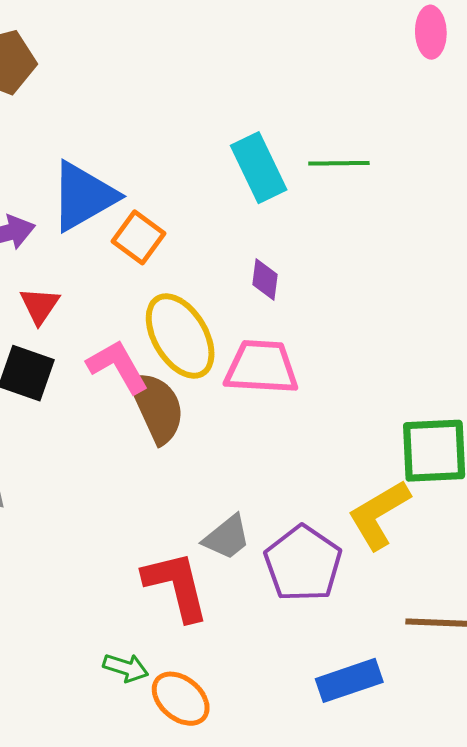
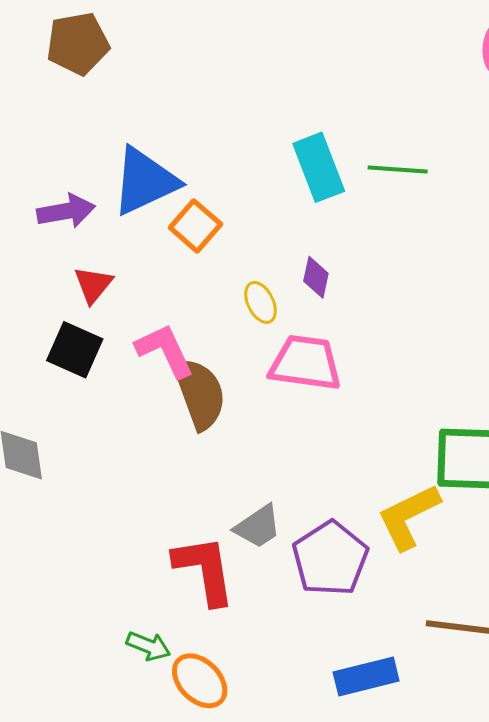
yellow ellipse: (180, 336) -> (261, 302), moved, size x0.5

